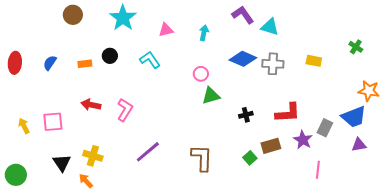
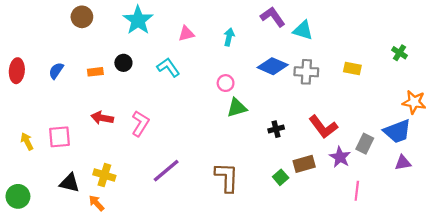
red L-shape: (288, 113) -> (323, 127), turned 56
black triangle: (62, 163) -> (70, 183), turned -42

